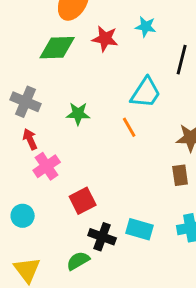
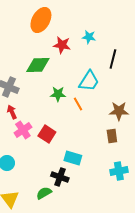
green diamond: (57, 48) -> (38, 65), moved
green star: (78, 114) -> (58, 94), moved
red square: (83, 201) -> (47, 134), moved, turned -30
cyan rectangle: (140, 229) -> (73, 158), moved

